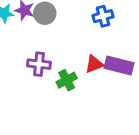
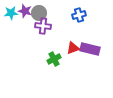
purple cross: (39, 64) -> (43, 26), moved

